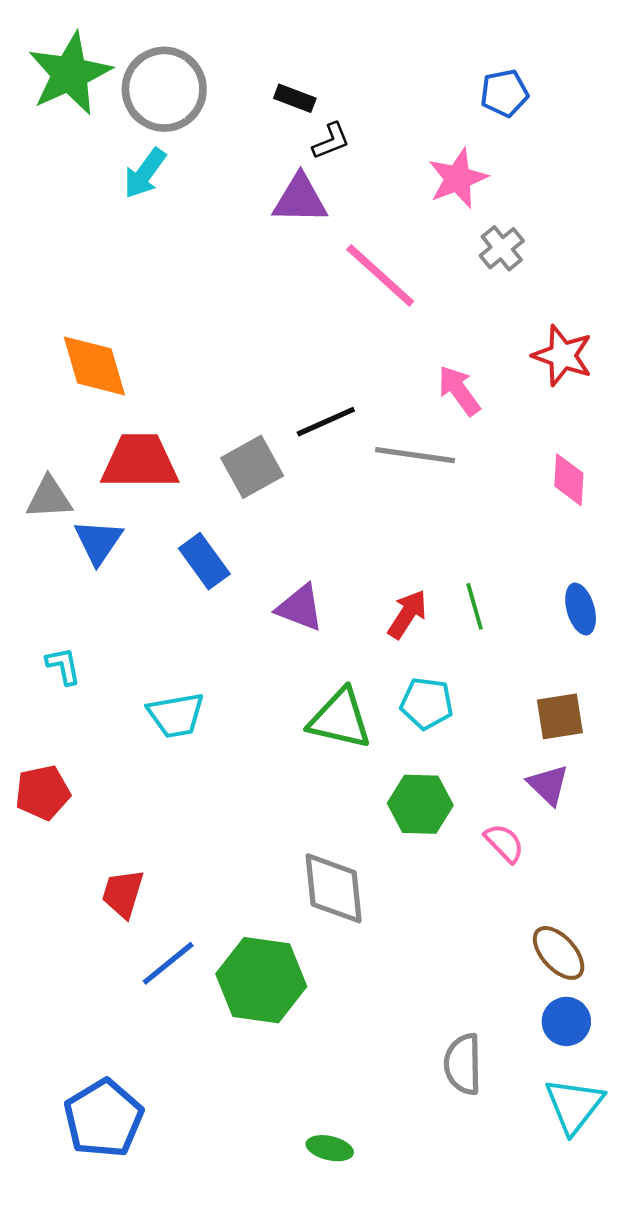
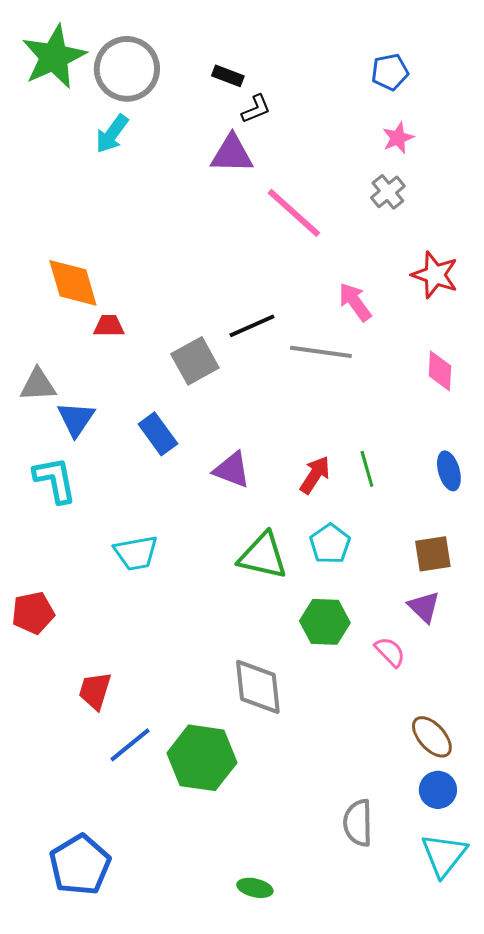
pink star: (458, 178) -> (398, 138), moved, size x0.7
red trapezoid: (140, 462) -> (109, 326), moved, size x0.5
cyan L-shape: (63, 666) -> (55, 480), moved, size x1.6
cyan pentagon: (427, 703) -> (330, 544), turned 30

